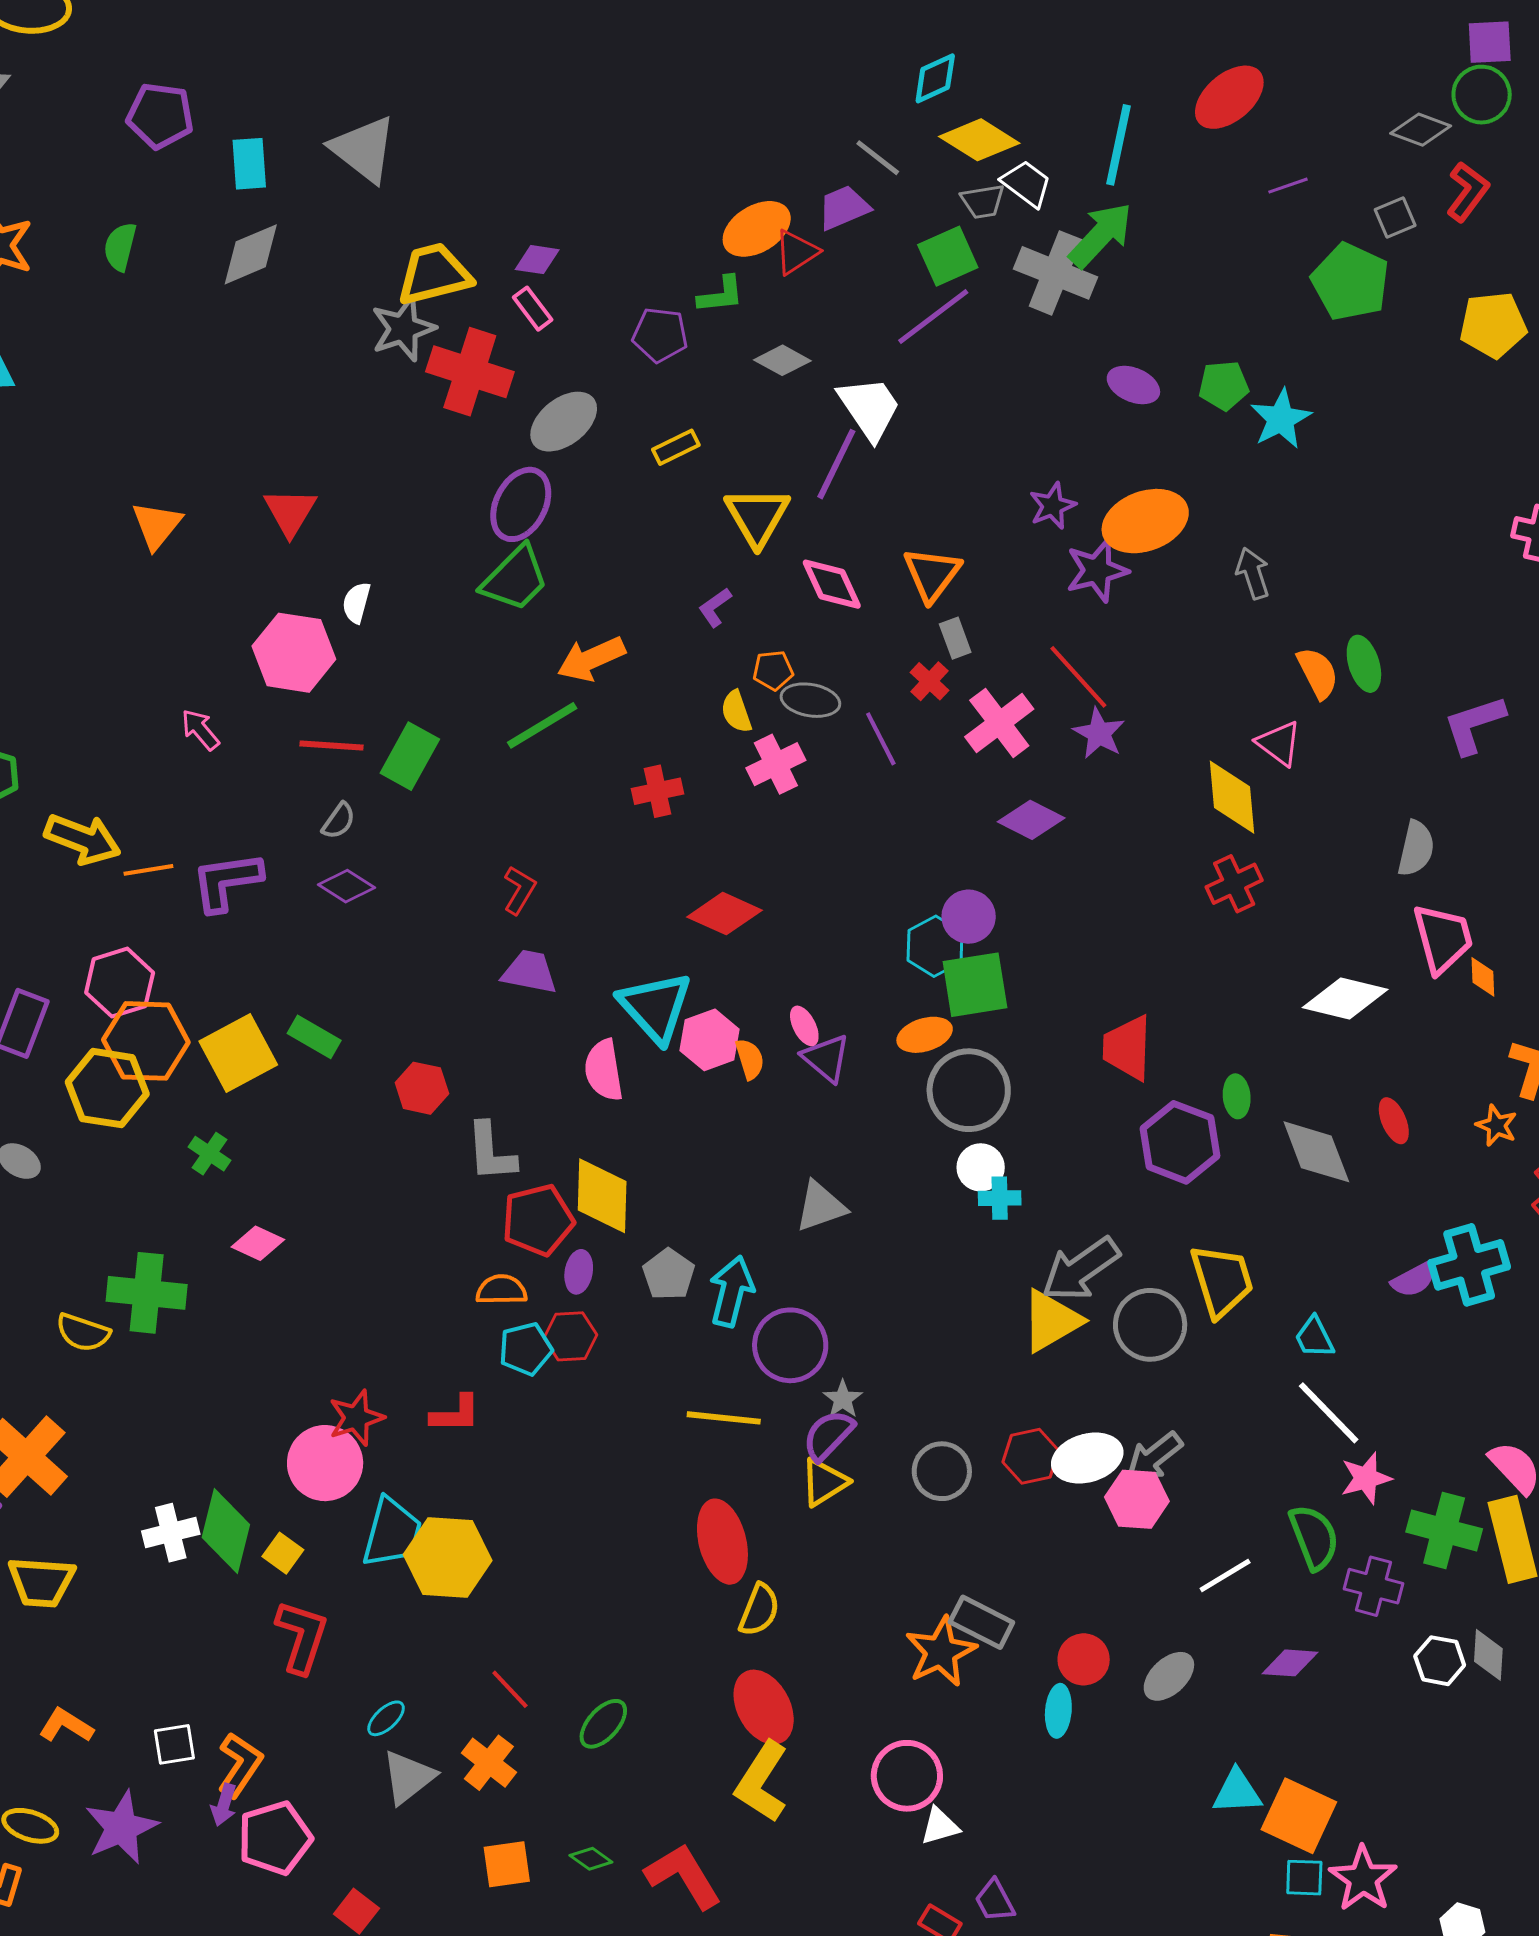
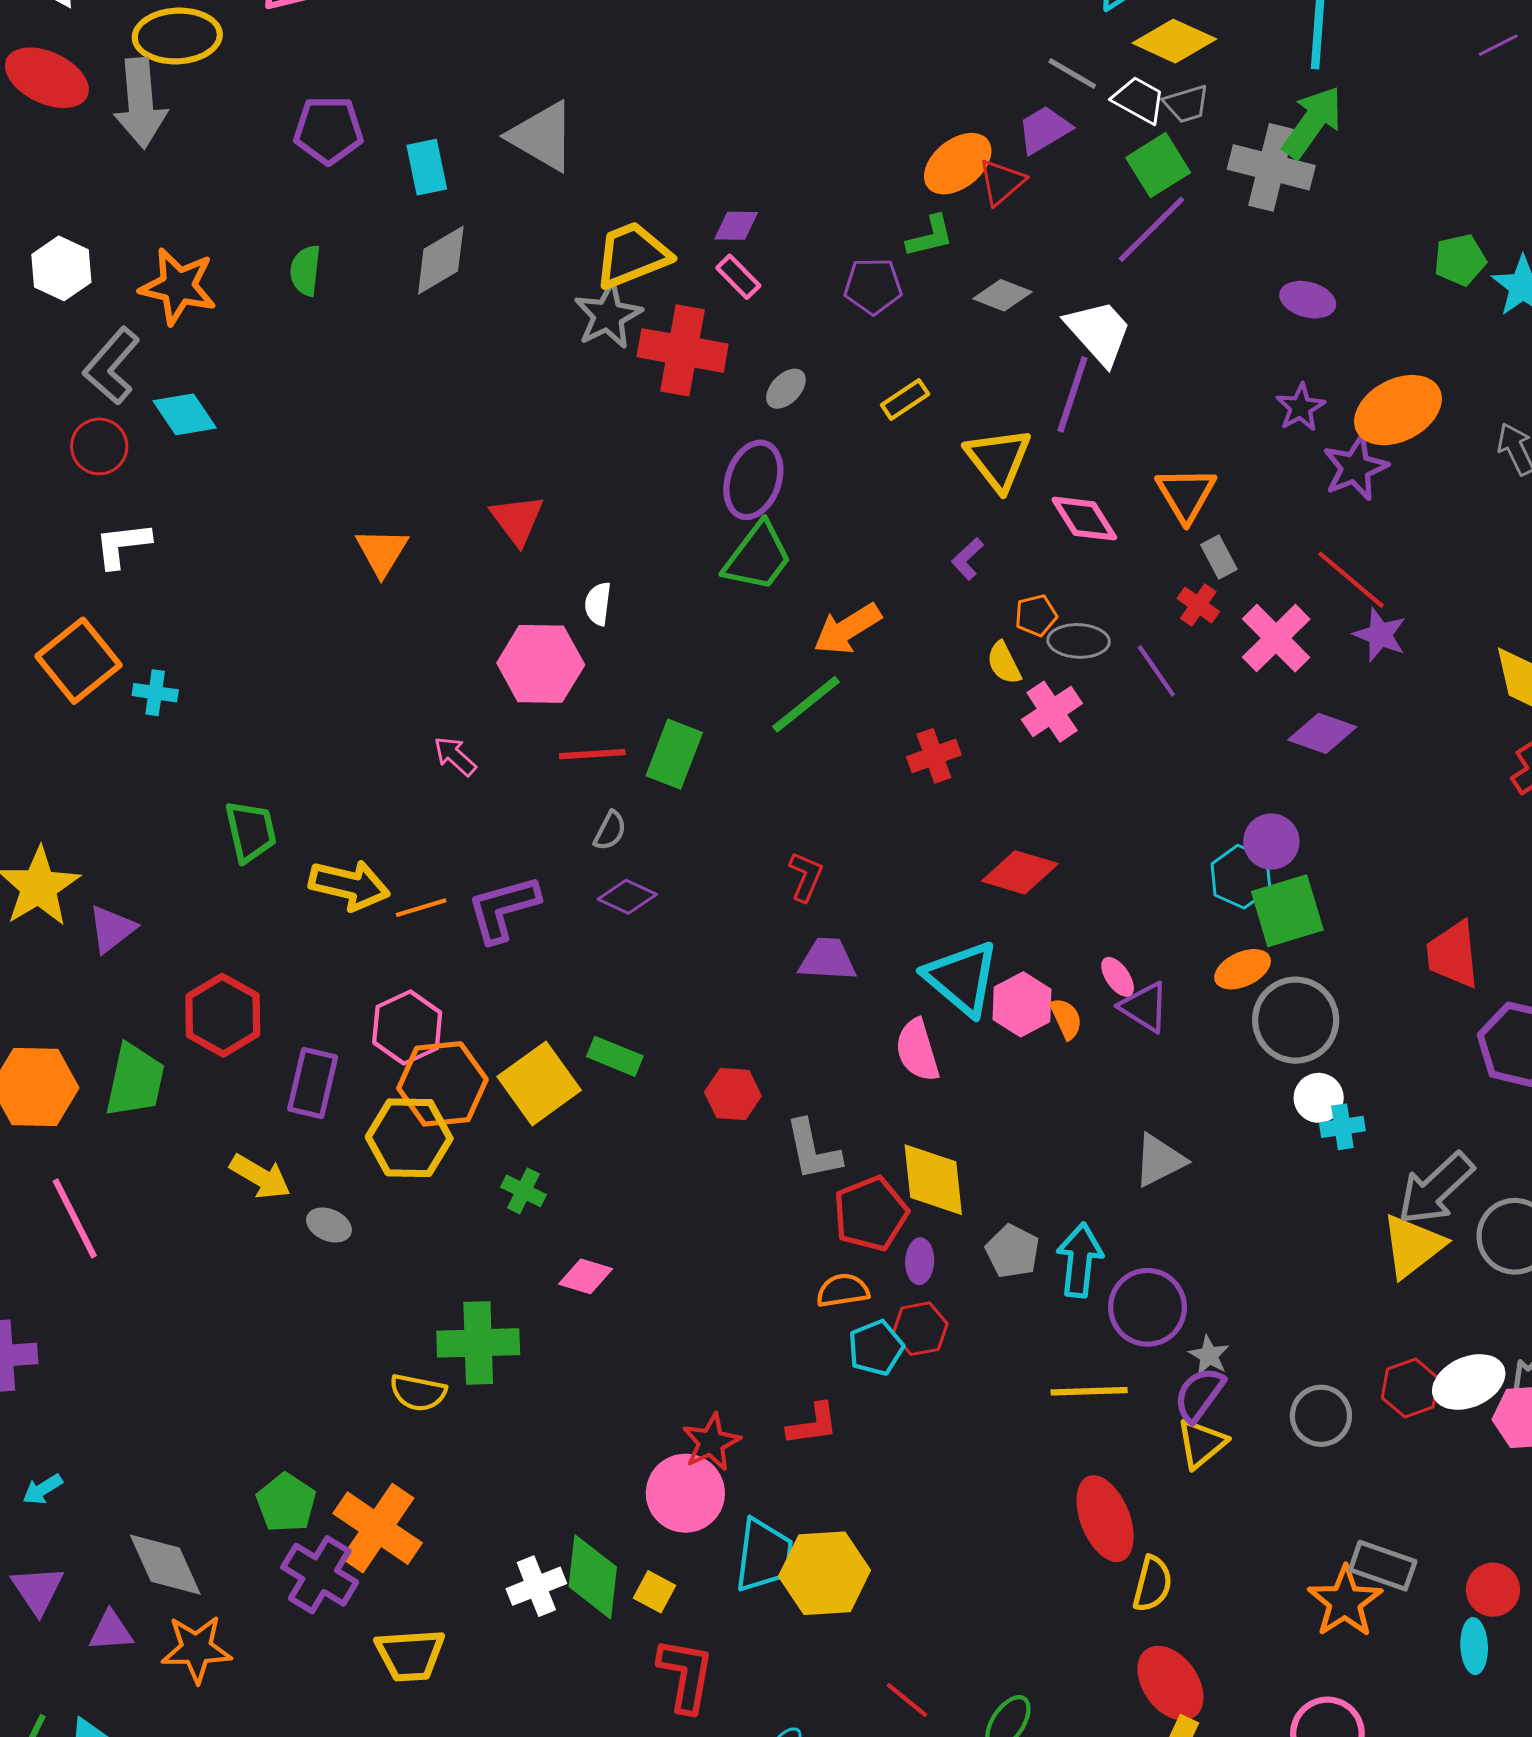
white trapezoid: (1026, 184) -> (1139, 100), moved
purple ellipse: (1133, 385) -> (1308, 300), moved
gray ellipse: (564, 422) -> (786, 389), size x0.6

